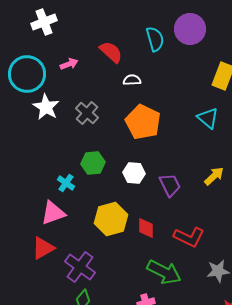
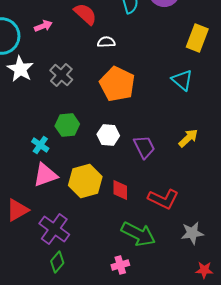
pink triangle: (53, 213) -> (45, 175), moved

